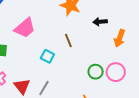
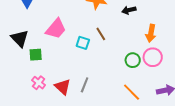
orange arrow: (120, 38) -> (151, 33), moved
cyan square: (47, 56) -> (83, 43), moved

